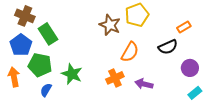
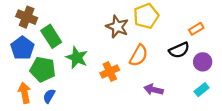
purple circle: (190, 68) -> (203, 62), moved
green star: (72, 74) -> (77, 58), moved
orange arrow: (14, 77) -> (25, 93), moved
orange cross: (115, 78) -> (110, 71), moved
cyan rectangle: (195, 93) -> (202, 90), moved

